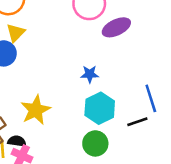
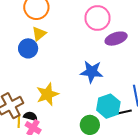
blue star: (90, 74) -> (92, 72), size x1.6
cyan hexagon: (100, 108) -> (108, 106), moved

